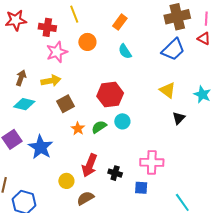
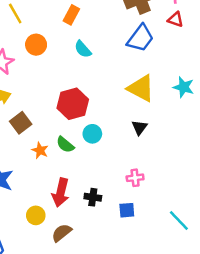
yellow triangle: (168, 90) -> (141, 88), size x1.4
black triangle: (179, 118) -> (139, 127), moved
green semicircle: (99, 127) -> (65, 145), turned -98
pink cross: (152, 162) -> (135, 178), size x0.6

